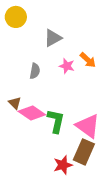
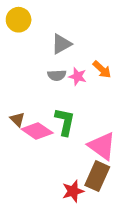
gray semicircle: (35, 71) -> (57, 75), moved, turned 77
green L-shape: (56, 121) -> (65, 122), moved

